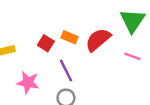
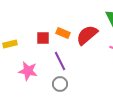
red square: (46, 43) -> (43, 38), turned -32

